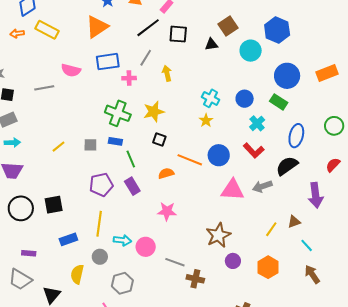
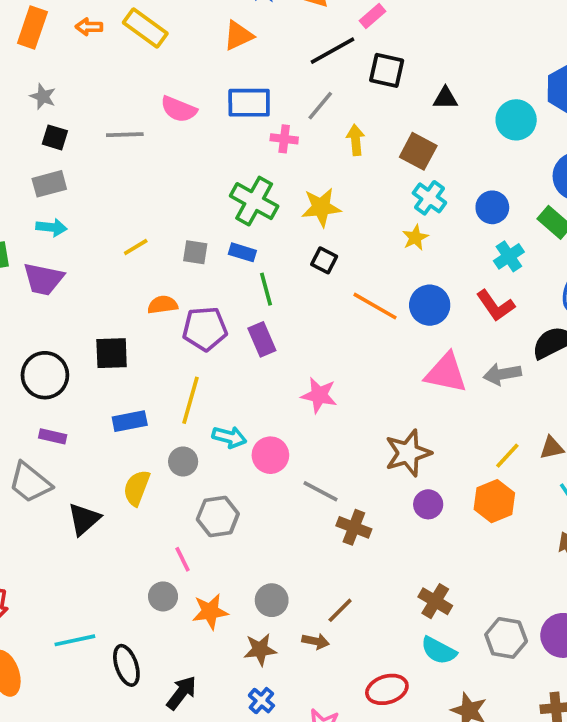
brown square: (228, 26) -> (418, 151), moved, turned -36
orange triangle: (97, 27) -> (238, 35), size x0.7
orange semicircle: (166, 173) -> (163, 305), moved
black circle: (21, 208) -> (45, 375), moved
orange hexagon: (268, 267) -> (494, 501), moved

